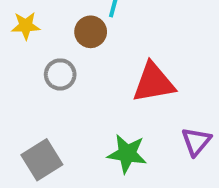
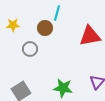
red triangle: (154, 83) -> (90, 36), moved

